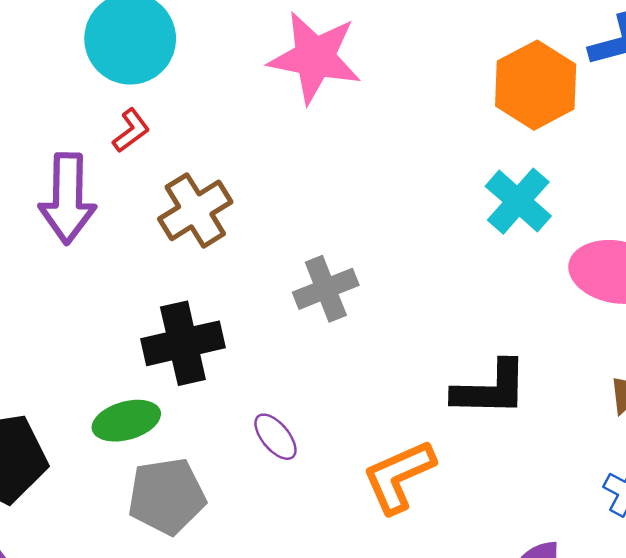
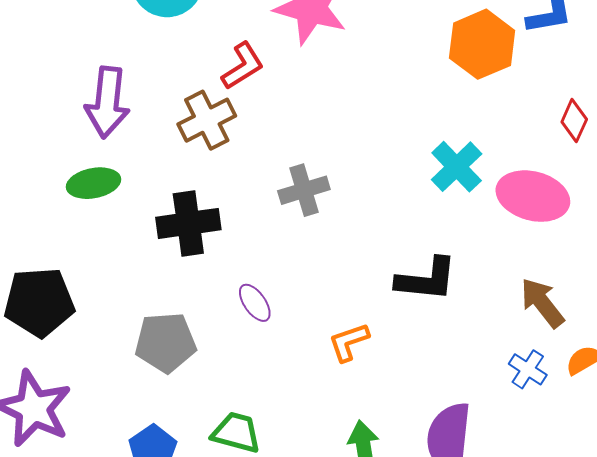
red L-shape: (131, 131) -> (243, 66), moved, size x1.4
cyan cross: (518, 201) -> (457, 167), moved
green ellipse: (126, 421) -> (94, 183), moved
orange L-shape: (399, 476) -> (349, 342), size x0.7

